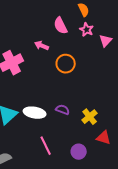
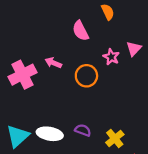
pink star: (87, 30) -> (111, 57), moved
pink arrow: (42, 46) -> (53, 63), moved

